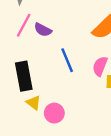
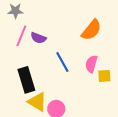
yellow triangle: (34, 103) -> (37, 102), size x1.5

